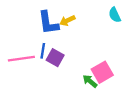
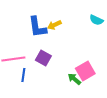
cyan semicircle: (115, 15) -> (96, 20), turned -40
blue line: (43, 51) -> (23, 75), moved

